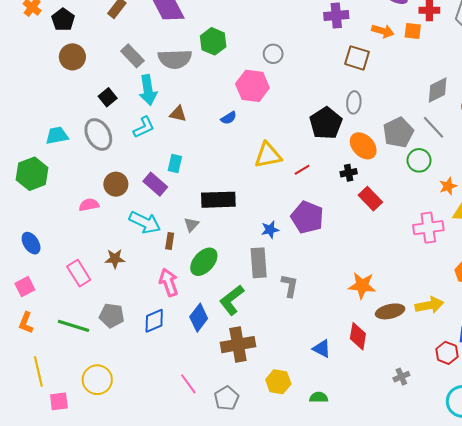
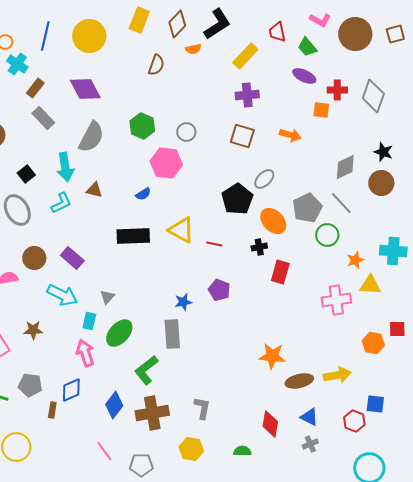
orange arrow: (383, 31) -> (290, 135), moved
green hexagon: (213, 41) -> (142, 126), moved
gray rectangle: (132, 56) -> (43, 118), moved
brown square: (357, 58) -> (242, 136), moved
gray semicircle: (175, 59) -> (91, 137), turned -60
gray ellipse: (354, 102) -> (264, 179), turned 40
yellow triangle: (268, 155) -> (181, 230), turned 40
cyan rectangle: (175, 163) -> (89, 321), moved
red line: (302, 170) -> (214, 244), turned 42
red rectangle: (370, 199) -> (280, 272), turned 60
black rectangle: (218, 200) -> (133, 236), moved
purple pentagon: (307, 217) -> (219, 290), size x0.7
brown rectangle: (170, 241) -> (52, 410), moved
gray L-shape: (290, 286) -> (202, 408), moved
blue diamond: (199, 318) -> (114, 405), moved
red diamond: (358, 336) -> (270, 424), moved
blue triangle: (322, 349) -> (309, 417), moved
green semicircle: (319, 397) -> (242, 451), moved
gray pentagon: (227, 398) -> (141, 465), turned 30

